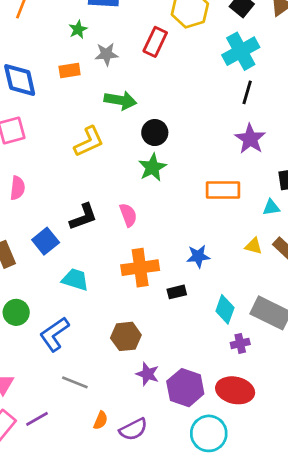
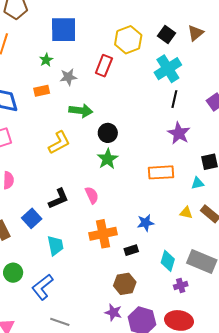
cyan trapezoid: (75, 280) -> (55, 246), turned 65
brown hexagon: (126, 336) -> (125, 284), moved

